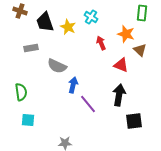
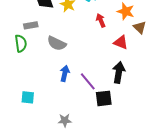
blue arrow: (73, 85) -> (65, 73), moved
green semicircle: (21, 92) -> (21, 43), moved
black square: (134, 121) -> (104, 98), moved

